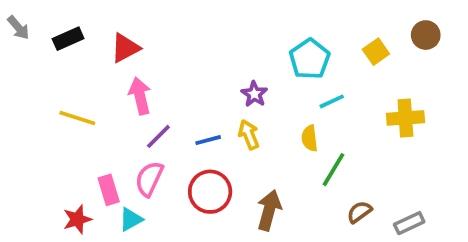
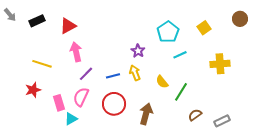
brown circle: (426, 35) -> (240, 19), moved
yellow semicircle: (310, 138) -> (162, 82), moved, turned -32
red star: (77, 219) -> (33, 90), moved

